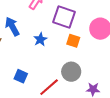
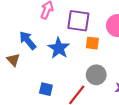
blue star: (40, 39) -> (59, 48), size x1.5

